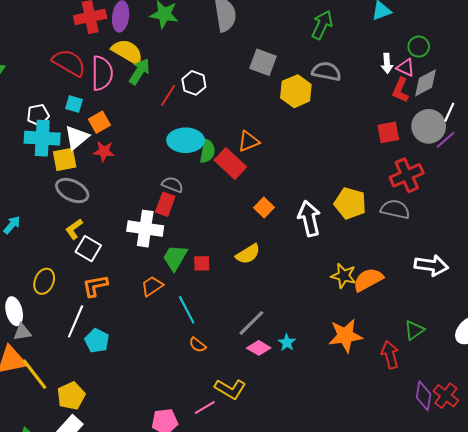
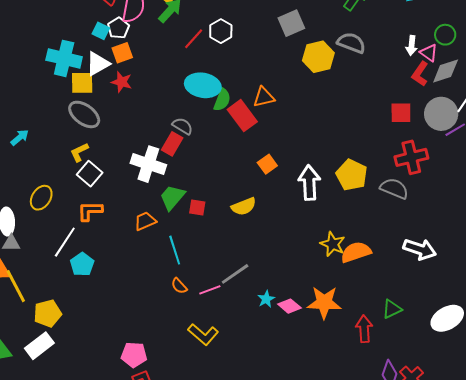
gray square: (263, 62) -> (291, 23), turned 36
white pentagon: (38, 115) -> (118, 28), moved, turned -30
pink diamond: (259, 348) -> (289, 306), moved
pink line: (205, 407) -> (210, 290), moved

